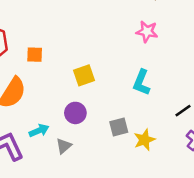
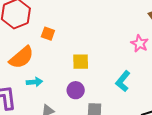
purple circle: (75, 113) -> (76, 90), moved
cyan arrow: (39, 131) -> (34, 82), moved

